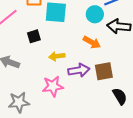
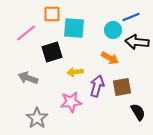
black square: (34, 36) -> (52, 52), size x1.5
purple arrow: (79, 70) -> (97, 86), turned -65
gray star: (19, 102) -> (37, 118), turned -30

